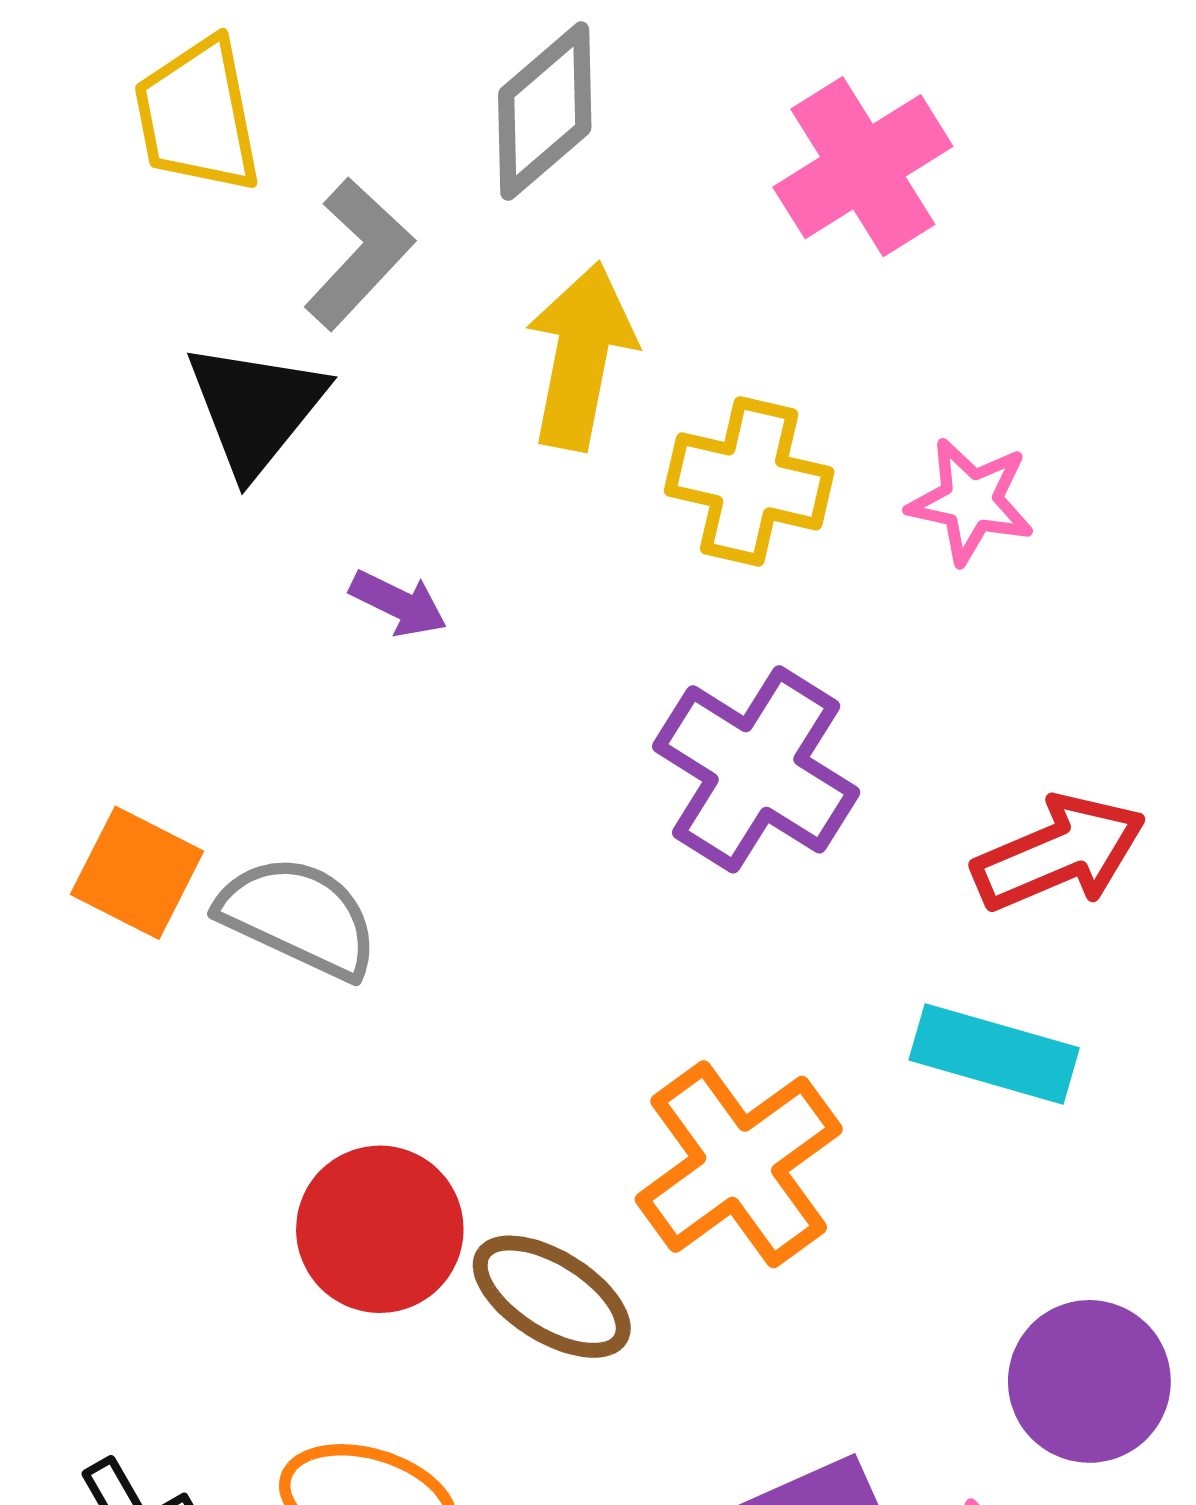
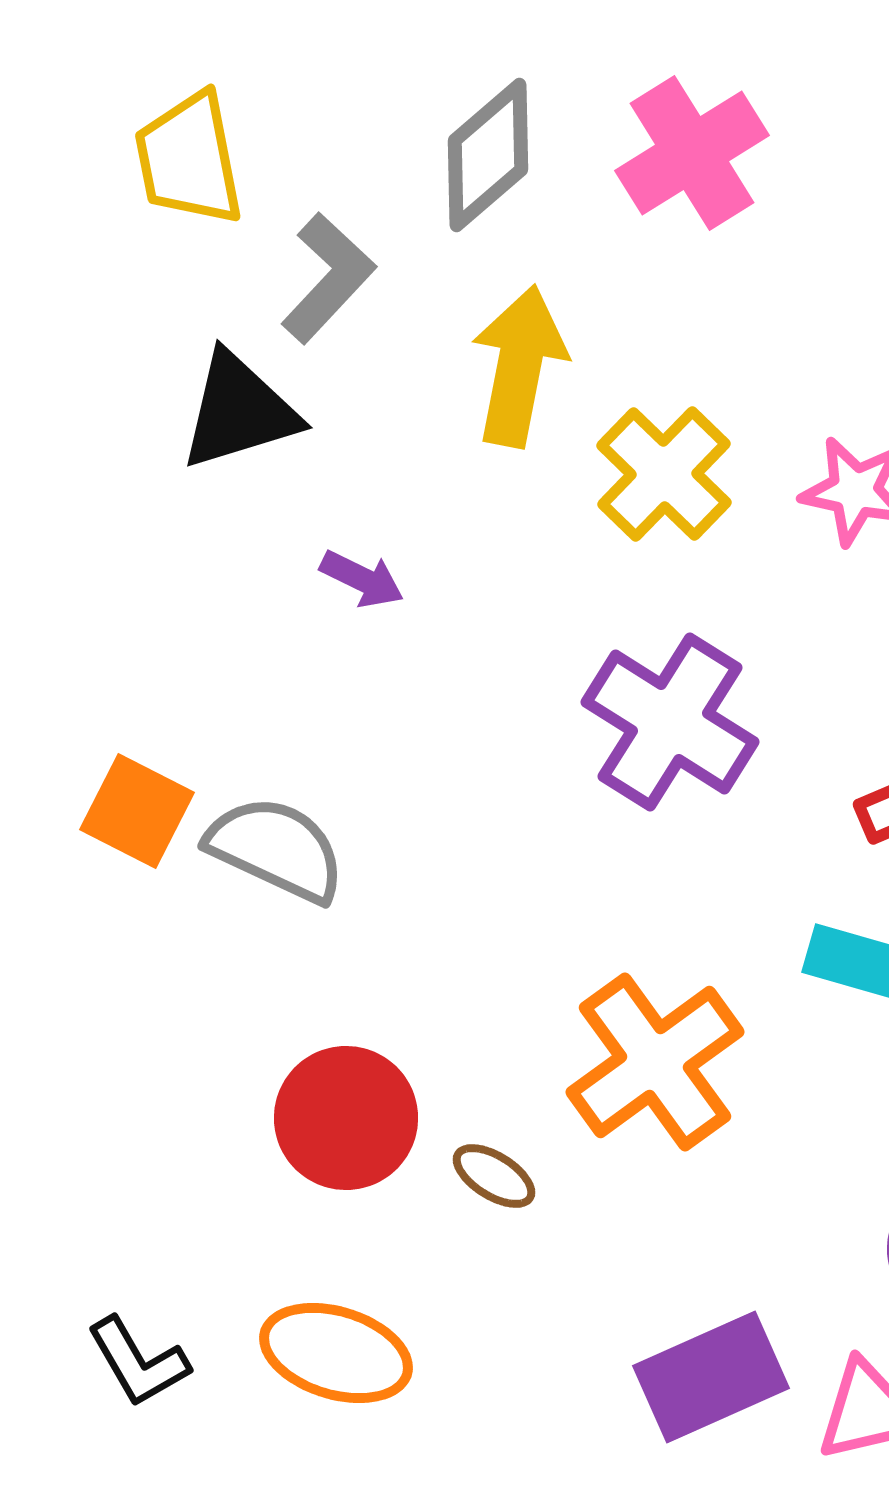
pink cross: (863, 167) -> (692, 153), moved
black triangle: (256, 408) -> (239, 411), turned 34
yellow cross: (749, 481) -> (664, 474), turned 31
brown ellipse: (552, 1297) -> (494, 1176), size x0.6

